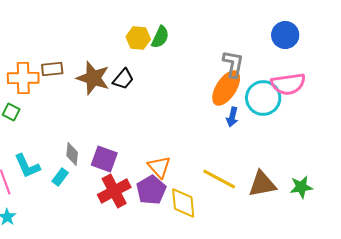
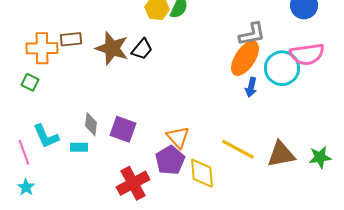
gray L-shape: (233, 64) -> (252, 34), turned 68
cyan rectangle: (60, 177) -> (79, 147), turned 54
red cross: (114, 191) -> (133, 183), moved

